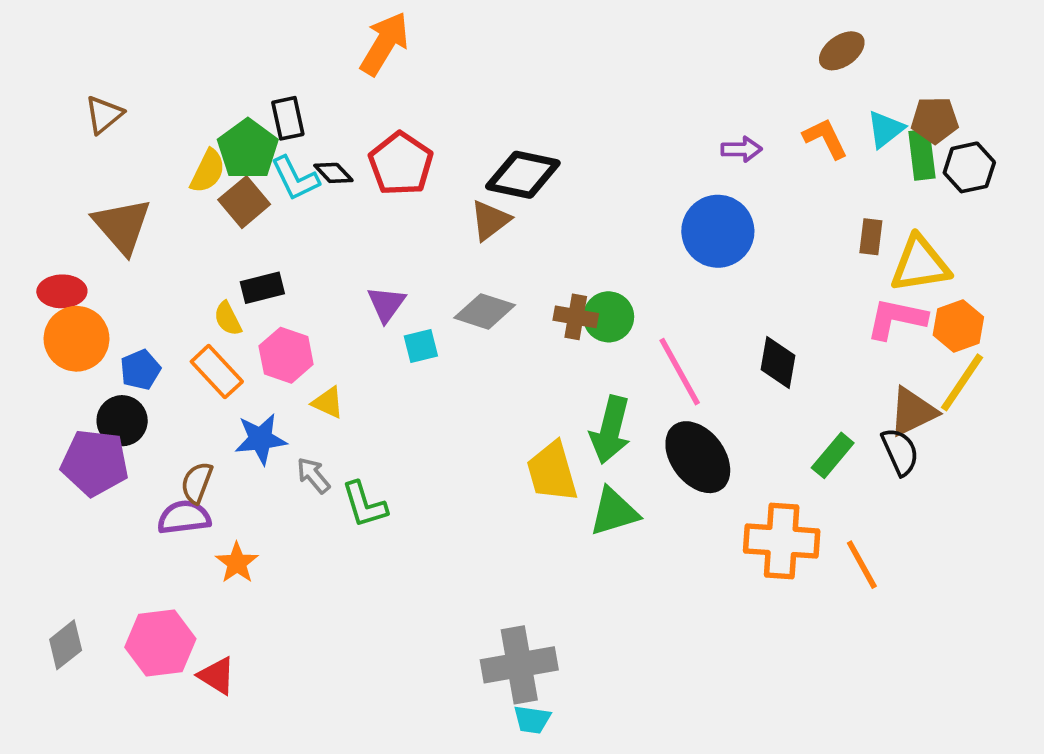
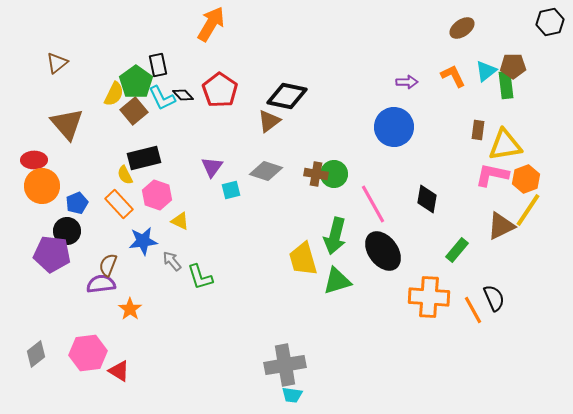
black hexagon: (969, 167) -> (550, 22), moved
black rectangle: (262, 288) -> (144, 158), size x1.4
black semicircle: (900, 452) -> (494, 298), moved

